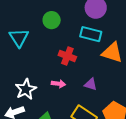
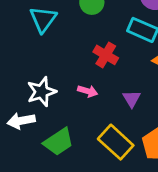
purple triangle: (91, 84) -> (132, 99), turned 32

